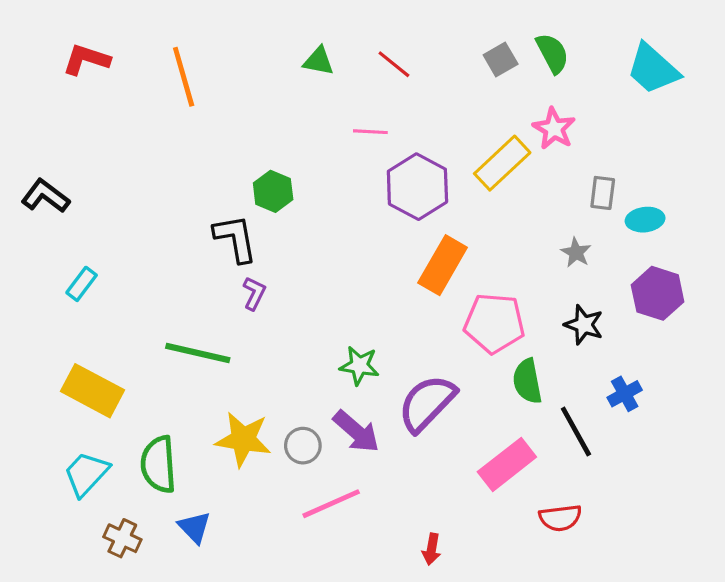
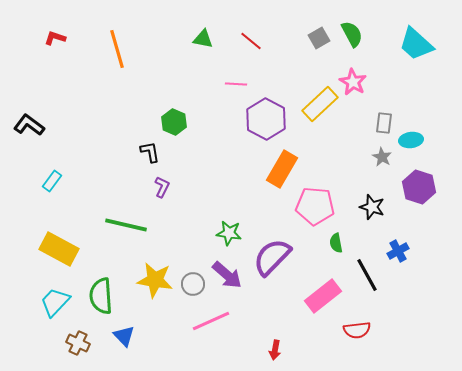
red L-shape: (86, 59) -> (55, 38), size x0.7
black L-shape: (235, 238) -> (150, 152), size x0.7
gray star: (576, 253) -> (382, 157), moved
green semicircle: (527, 381) -> (336, 243), size x0.7

